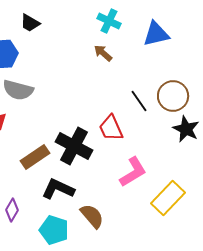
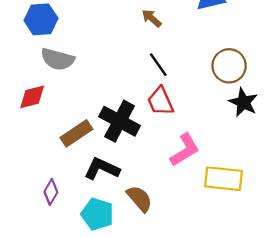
black line: (139, 101) -> (158, 65), moved
yellow rectangle: (168, 198) -> (224, 179), turned 52

